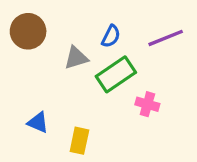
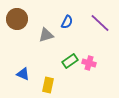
purple line: (166, 38) -> (100, 23), turned 65
green rectangle: (116, 74) -> (70, 61), moved, size x0.7

